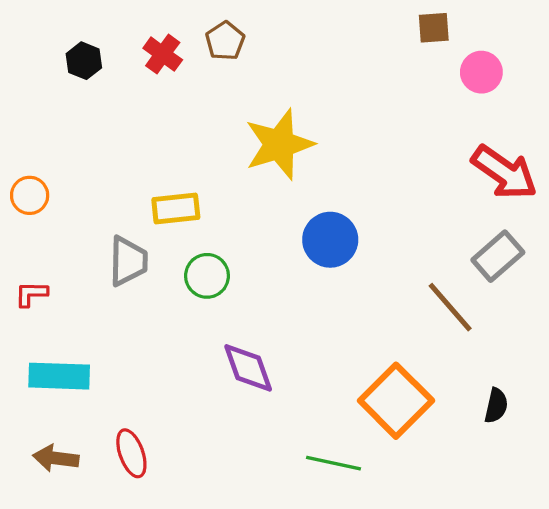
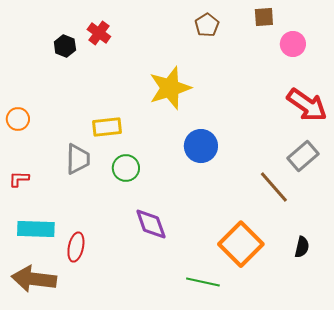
brown pentagon: (225, 41) -> (207, 25), moved
black hexagon: (84, 61) -> (65, 46), moved
red ellipse: (131, 453) -> (76, 247), moved, turned 32
brown arrow: (56, 458) -> (34, 279), size x1.6

